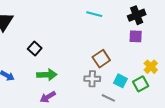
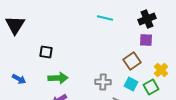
black square: (35, 48) -> (46, 52), turned -32
brown square: (101, 59) -> (132, 61), moved

